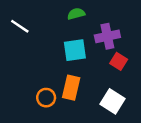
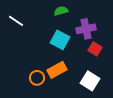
cyan square: (75, 50) -> (60, 40), turned 36
orange rectangle: (71, 88) -> (57, 70), turned 48

